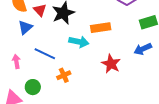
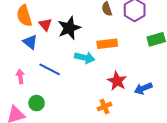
blue triangle: (25, 27) -> (30, 42), turned -42
blue arrow: (143, 49) -> (143, 88), moved
orange cross: (64, 75) -> (104, 107), moved

